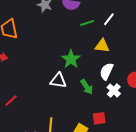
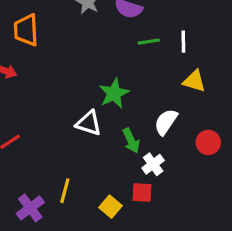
white line: (109, 19) -> (183, 42), turned -48
yellow triangle: (102, 46) -> (194, 81), moved
white cross: (114, 90) -> (153, 164), moved

